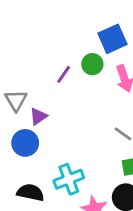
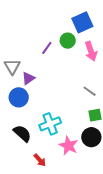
black semicircle: (30, 193) -> (22, 133), turned 30

